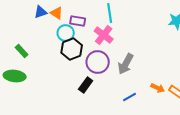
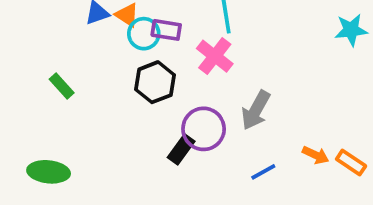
cyan circle: (66, 33) -> (144, 34), moved
purple circle: (98, 62) -> (204, 129), moved
green ellipse: (15, 76) -> (49, 172), moved

